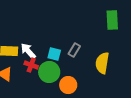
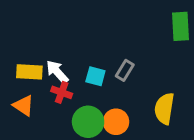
yellow semicircle: (102, 63) -> (164, 109), moved
green circle: (49, 72) -> (88, 122), moved

